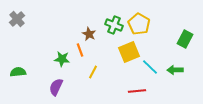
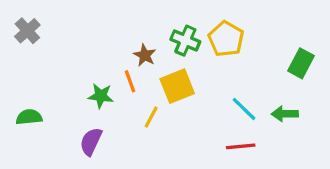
yellow square: (129, 52) -> (177, 86), moved
red line: (137, 91) -> (241, 146), moved

